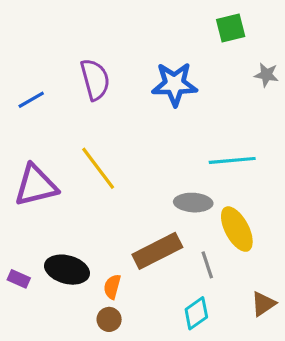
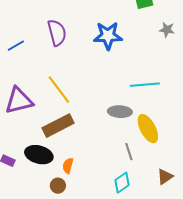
brown rectangle: (157, 251) -> (58, 126), moved
brown circle: (109, 319) -> (58, 186), moved

